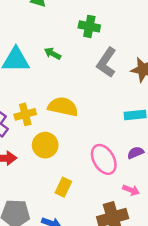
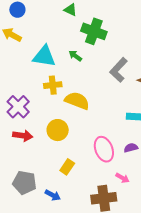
green cross: (89, 26) -> (94, 31), moved, size x1.4
yellow cross: (25, 114) -> (53, 85), moved

